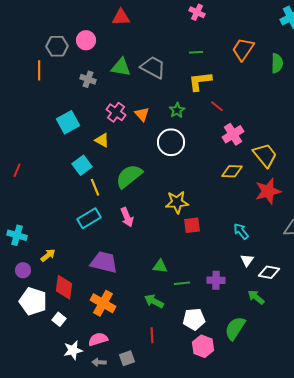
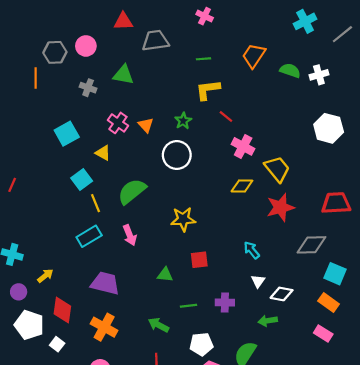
green semicircle: (277, 63) -> (290, 71), turned -72
gray trapezoid: (153, 67) -> (155, 41), moved, turned -36
pink cross: (233, 134) -> (243, 146), turned -30
red square: (192, 225) -> (199, 260), moved
green triangle: (160, 266) -> (165, 275), moved
green arrow: (256, 297) -> (268, 321), turned -48

